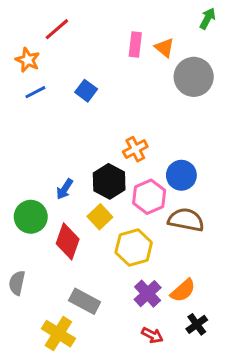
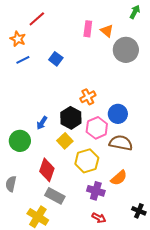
red diamond: (68, 241) -> (47, 170), moved
orange semicircle: (183, 291) -> (119, 178), moved
purple cross: (148, 294) -> (96, 191), turned -30
black cross: (197, 324) -> (139, 211), moved, turned -32

